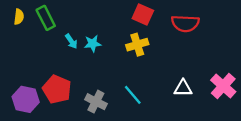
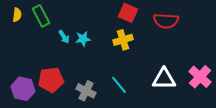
white triangle: (183, 88) -> (164, 79), size x1.4
red pentagon: (57, 89) -> (51, 80), turned -30

